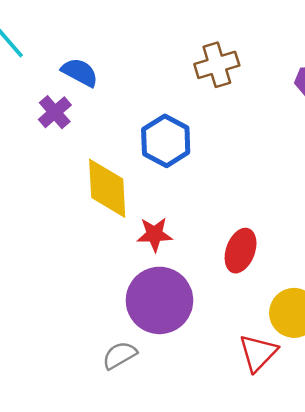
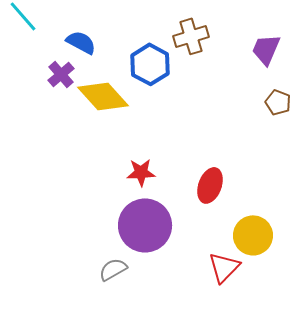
blue hexagon: (166, 141) -> (150, 64), moved
yellow diamond: (107, 188) -> (103, 96), moved, turned -39

